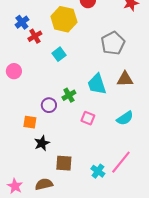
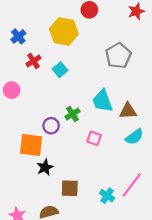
red cross: (35, 36) -> (33, 61), moved
brown triangle: (125, 79) -> (128, 111), moved
orange square: (30, 122) -> (31, 145), size x1.6

